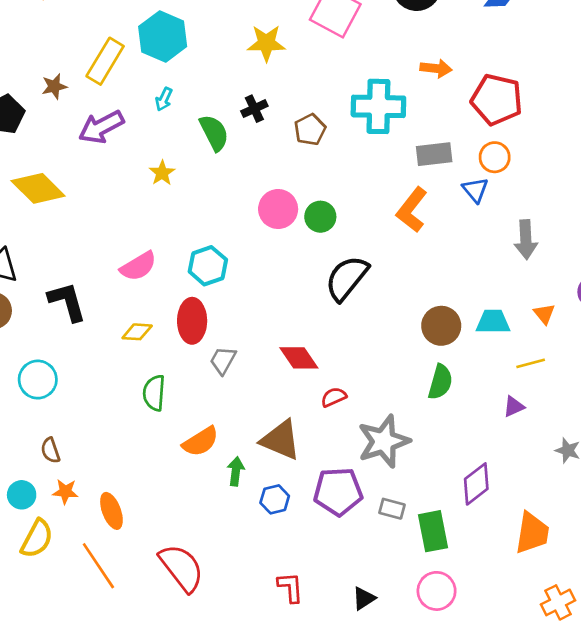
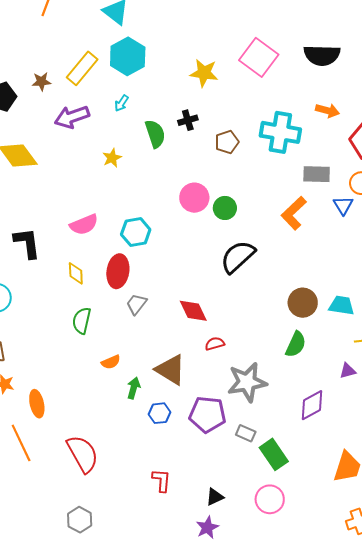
yellow diamond: (137, 332) -> (76, 273), turned 75
orange semicircle: (201, 442) -> (111, 362), size x0.7
purple diamond: (476, 484) -> (312, 405), moved
green rectangle: (433, 531) -> (274, 454), turned -32

